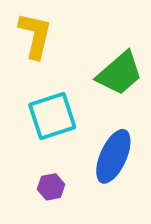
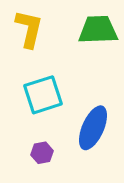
green trapezoid: (119, 73) -> (98, 30), moved, turned -141

